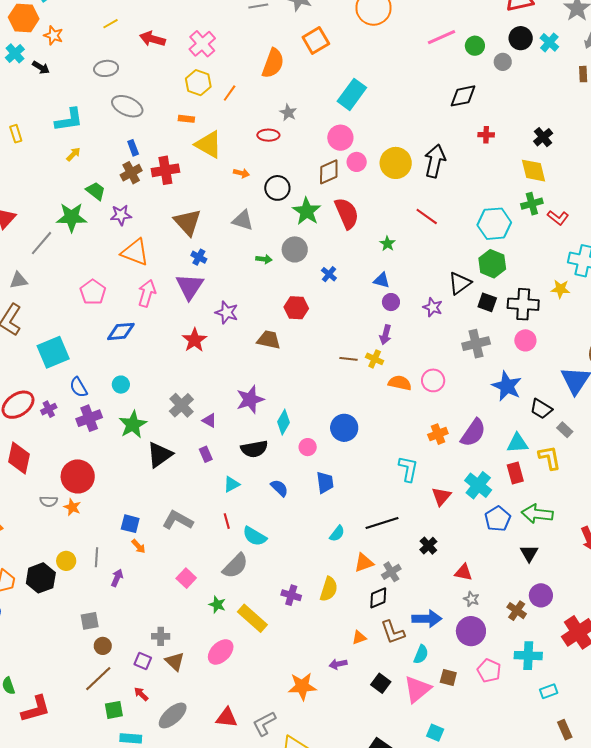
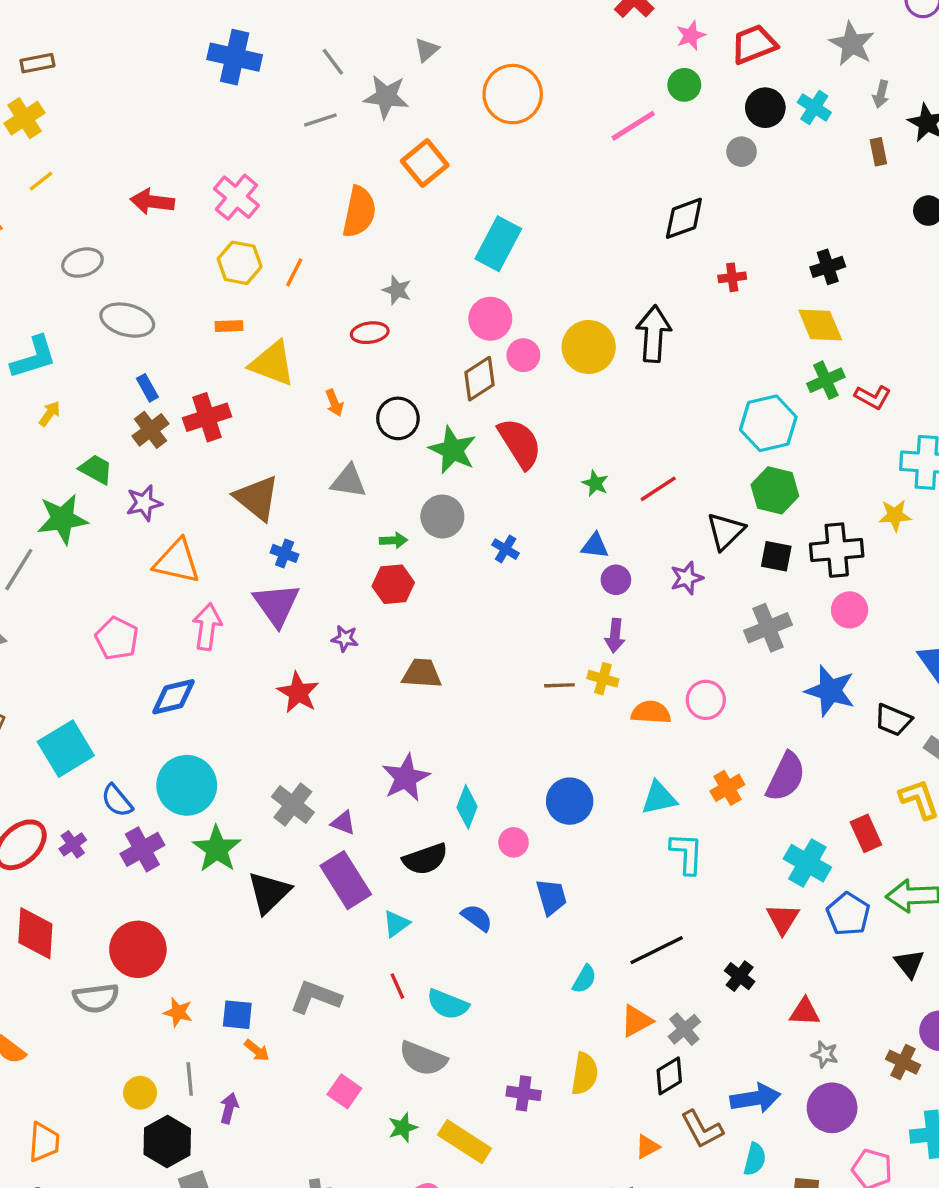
yellow line: (111, 24) -> (41, 181), moved
green circle: (475, 46) -> (684, 85), moved
black cross: (543, 137) -> (828, 267), turned 30
orange arrow: (241, 173) -> (334, 403), turned 63
red line: (427, 216) -> (658, 489), moved, turned -60
purple star: (433, 307) -> (687, 578), turned -30
red hexagon: (296, 308) -> (393, 584), moved
purple star: (227, 312) -> (345, 639), size x0.7
cyan circle: (121, 385) -> (187, 785), size x2.0
cyan triangle: (518, 443) -> (659, 798), moved
purple rectangle: (206, 454) -> (346, 880), size x2.0
red triangle: (441, 496) -> (783, 919), moved
gray semicircle: (49, 501) -> (96, 998), size x1.5
orange star: (72, 507) -> (178, 1012), moved
gray semicircle: (235, 566) -> (423, 1058), turned 76
black hexagon: (41, 578) -> (167, 1141), moved
green star: (217, 605) -> (403, 1128), turned -30

